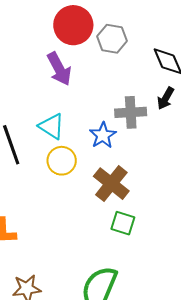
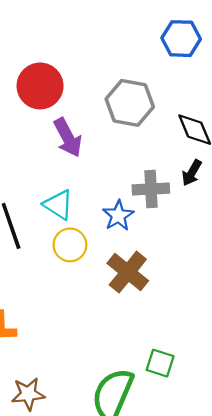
red circle: (73, 25) -> (40, 86), moved
gray hexagon: (112, 39) -> (130, 103), size x1.4
green square: (123, 223) -> (160, 363), moved

